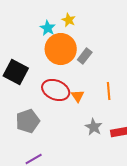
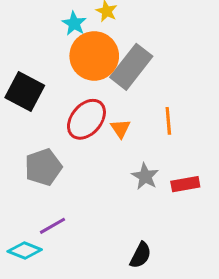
gray rectangle: (85, 56) -> (131, 67), size x1.8
red ellipse: (56, 90) -> (86, 119), turned -72

